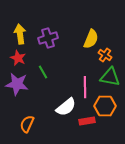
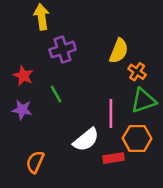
yellow arrow: (20, 34) -> (42, 17), moved
green triangle: (110, 77) -> (144, 101), turned -30
purple star: (17, 84) -> (22, 110), size x0.7

